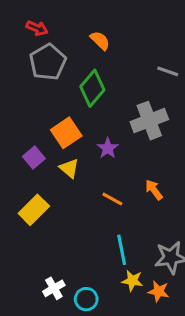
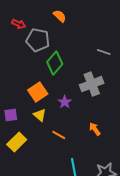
orange semicircle: (100, 41) -> (60, 16), moved
gray pentagon: (48, 62) -> (38, 40), moved, turned -30
purple square: (34, 157) -> (11, 115), moved, turned 32
orange line: (112, 199) -> (59, 135), moved

